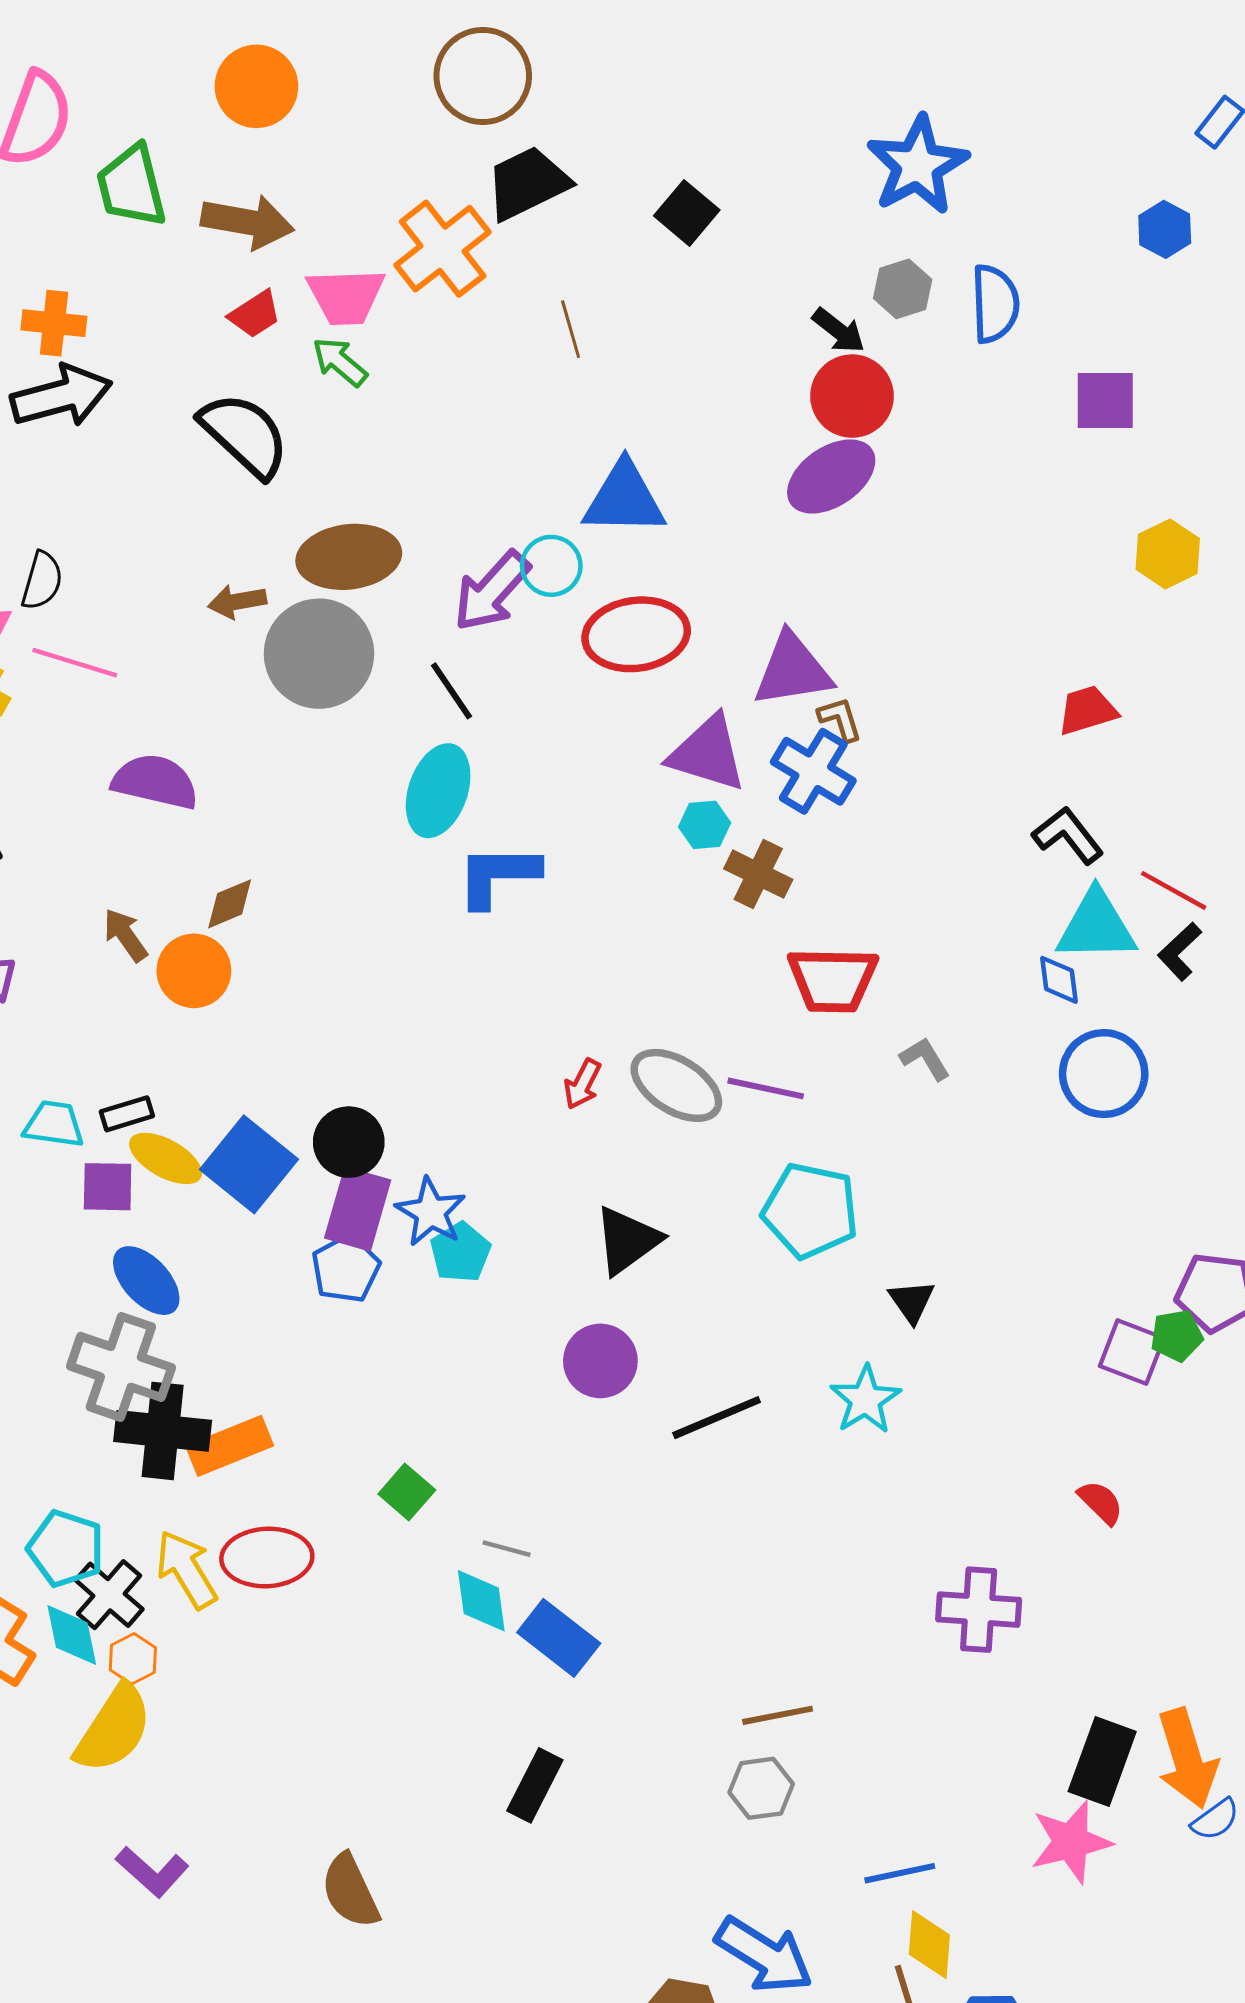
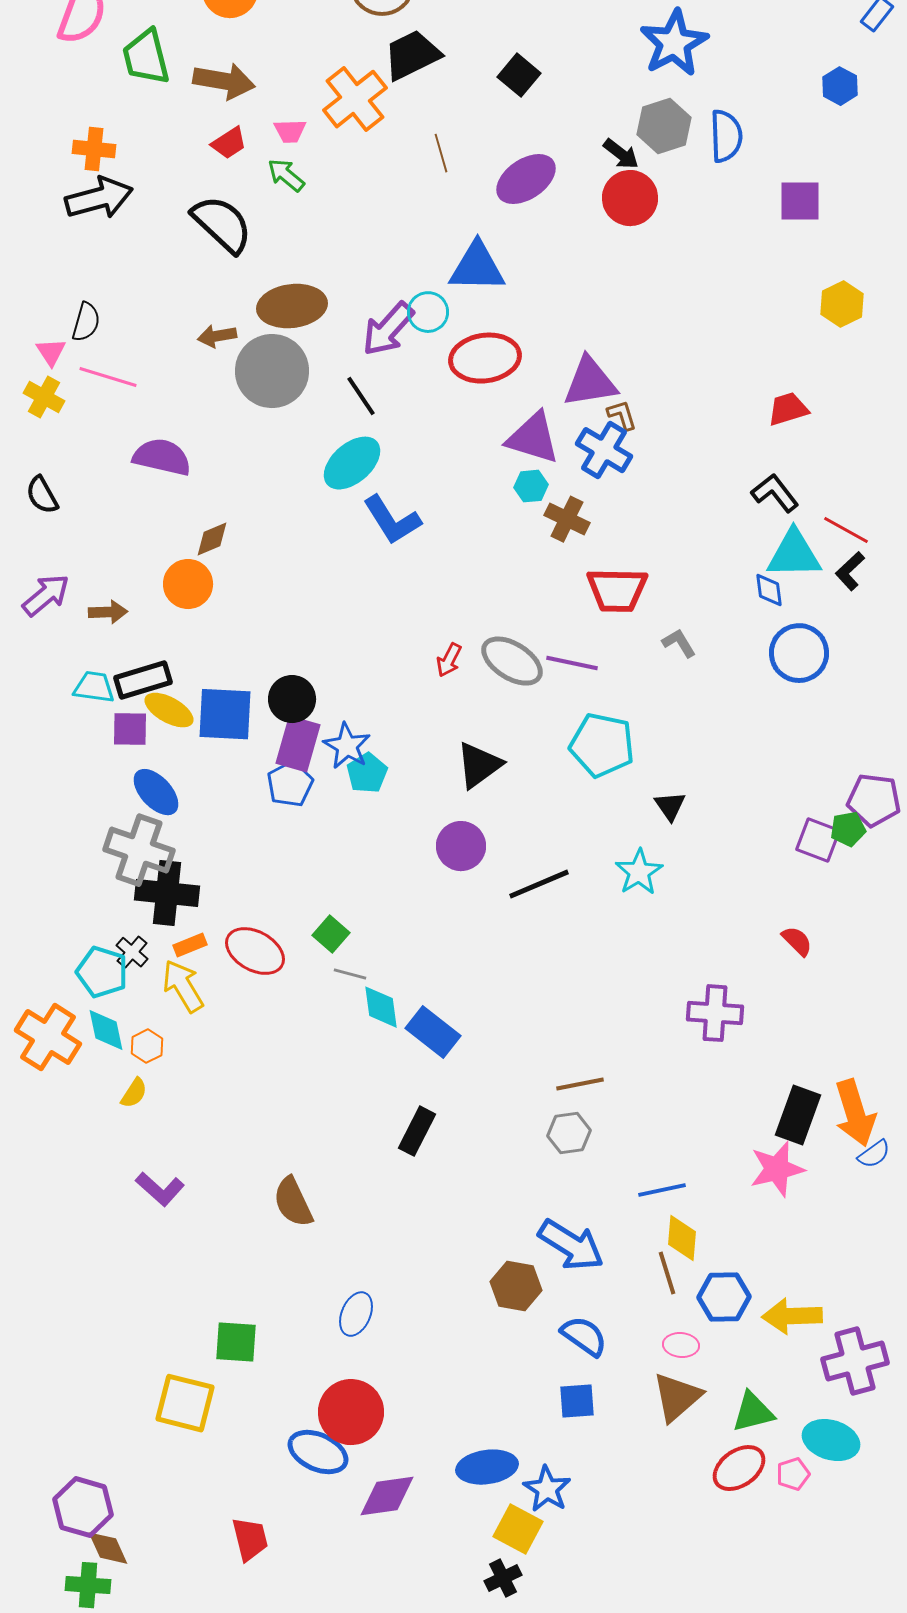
gray hexagon: (903, 289) -> (664, 126), size x1.4
pink trapezoid: (346, 296) -> (290, 131), size x0.6
purple ellipse: (831, 476) -> (526, 179), moved
cyan ellipse: (438, 791) -> (352, 463), turned 30
blue L-shape: (498, 876) -> (392, 520), turned -122
brown arrow: (125, 935) -> (108, 612), moved, turned 123
black rectangle: (127, 1114) -> (143, 680), size x1.6
blue square: (249, 1164) -> (225, 714), turned -36
orange rectangle: (230, 1446) -> (190, 945), moved, size x0.6
gray line: (507, 1549) -> (350, 974), moved
red ellipse: (267, 1557) -> (255, 951), moved, turned 32
black cross: (109, 1595) -> (132, 952), moved, size x0.7
yellow semicircle: (113, 1729) -> (134, 1093), size x0.5

